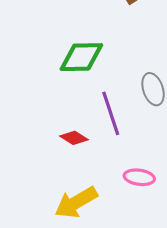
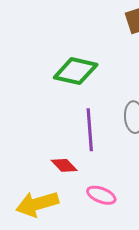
red diamond: (74, 138) -> (64, 165), moved

